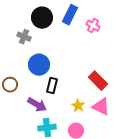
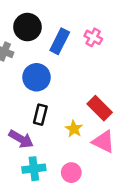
blue rectangle: (70, 15) -> (60, 41), moved
blue circle: (39, 65) -> (36, 77), moved
yellow star: (78, 106) -> (74, 129), moved

